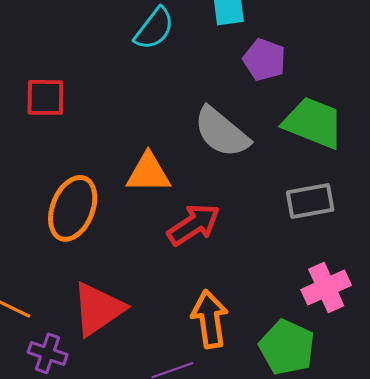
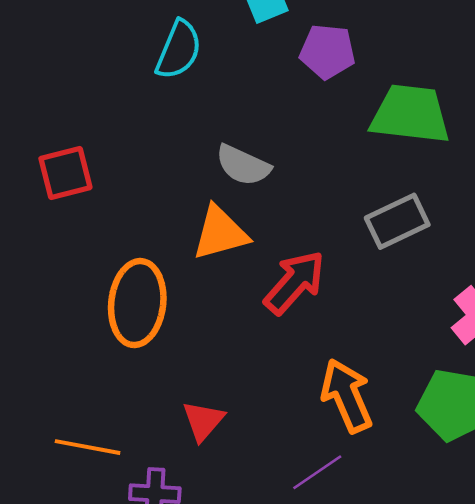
gray semicircle: (222, 132) -> (243, 165), moved, size x0.7
gray rectangle: (310, 201) -> (397, 221), moved
red triangle: (98, 309) -> (203, 421), size x0.6

